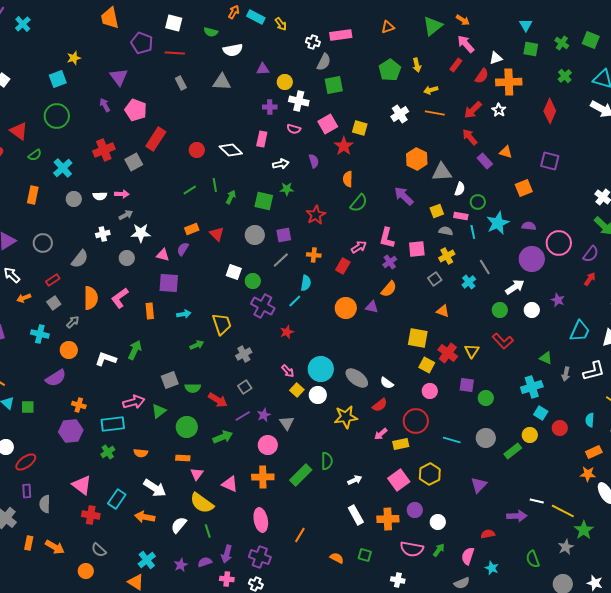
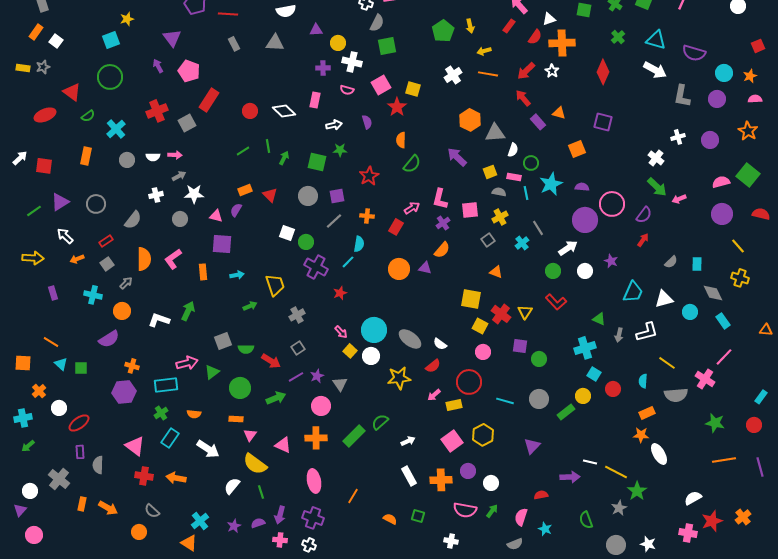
green semicircle: (327, 461) -> (380, 422), turned -132
cyan rectangle: (117, 499) -> (170, 438), moved
orange arrow: (145, 517) -> (176, 478), moved

